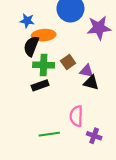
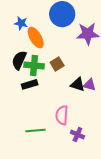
orange ellipse: (44, 35) -> (36, 38), turned 60
black semicircle: (31, 46) -> (19, 60), moved
purple triangle: (86, 71) -> (90, 85), moved

